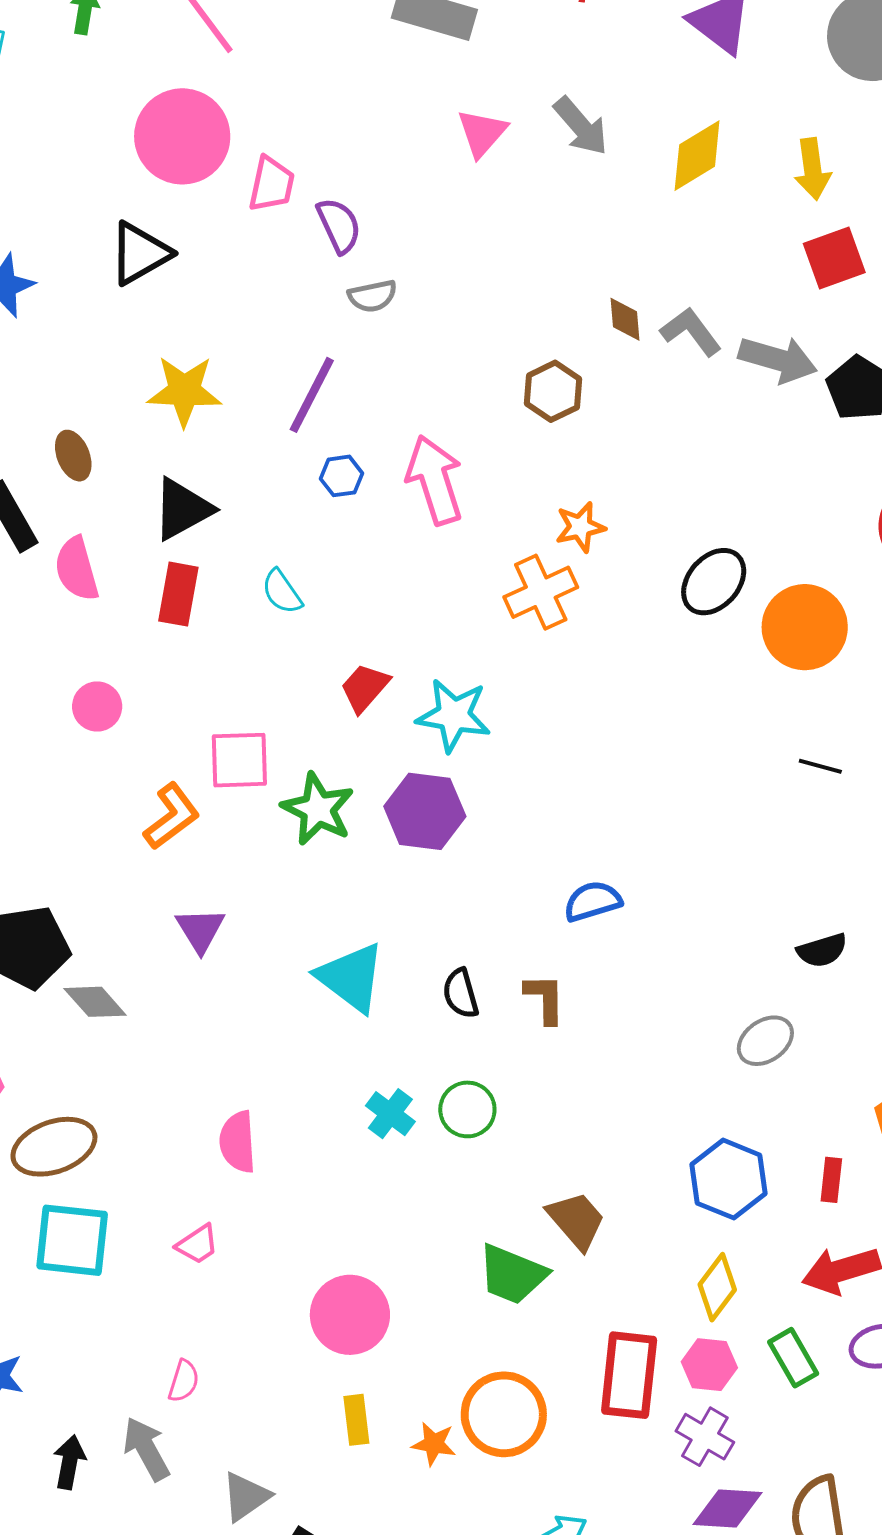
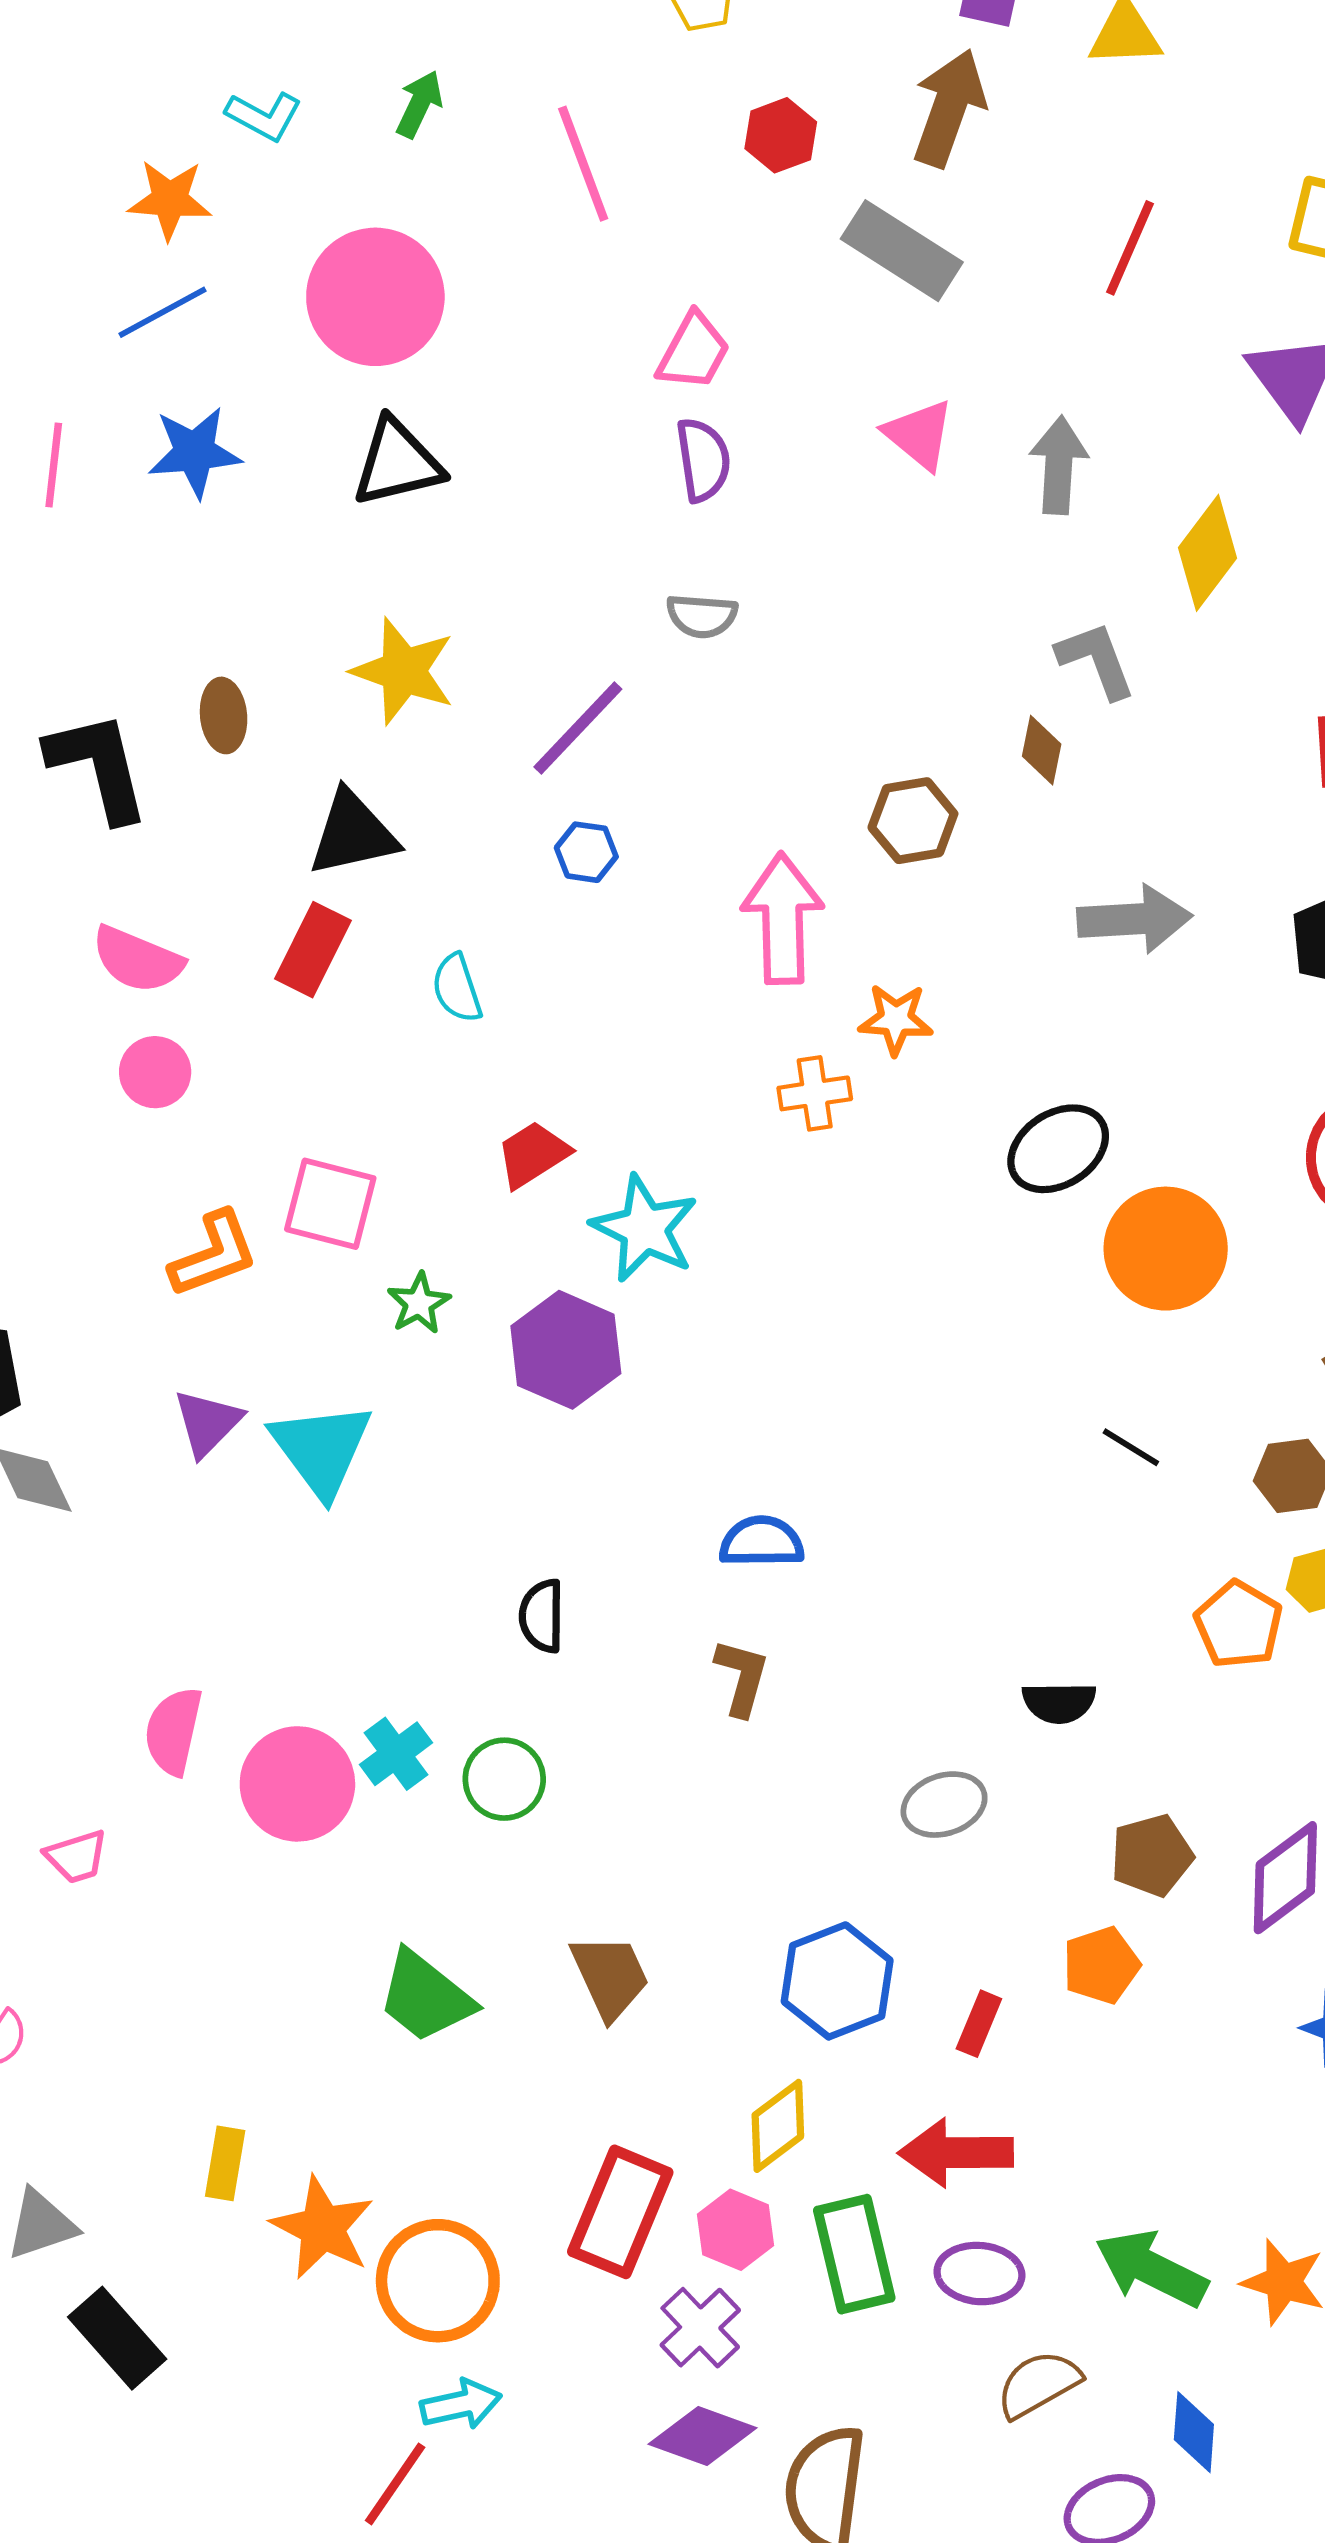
gray arrow: (581, 126) -> (1059, 465), turned -152
pink triangle: (482, 133) -> (919, 435), turned -48
pink circle: (182, 136) -> (375, 297), moved
yellow diamond: (697, 156) -> (1208, 553), turned -38
pink trapezoid: (271, 184) -> (693, 352), moved
purple semicircle: (339, 225) -> (703, 460), moved
gray L-shape: (691, 332) -> (1096, 660), moved
gray arrow: (778, 359) -> (1135, 919), moved, turned -36
pink arrow: (435, 480) -> (783, 919), moved
pink semicircle: (77, 569) -> (137, 960), moved, turned -68
orange cross: (541, 592) -> (815, 1093), size x0.7
green star: (318, 809) -> (419, 1303), size x0.6
cyan triangle: (351, 977) -> (321, 1449), moved
brown L-shape: (545, 999) -> (742, 1677), moved
green trapezoid: (512, 1274) -> (425, 1997), moved
pink circle: (350, 1315) -> (297, 1784), moved
green rectangle: (793, 1358) -> (854, 2254), size x1.4
orange circle: (504, 1414) -> (438, 2281), moved
orange star: (434, 1444) -> (323, 2228), size x1.6

